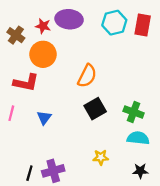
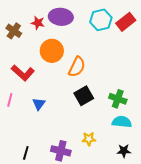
red rectangle: (143, 25) -> (126, 22), turned 42
orange circle: (43, 54) -> (52, 51), moved
red L-shape: (26, 83) -> (23, 73), turned 30
purple cross: (53, 171) -> (61, 151), moved, turned 30

